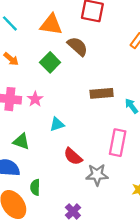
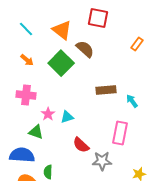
orange triangle: (51, 25) -> (62, 30), turned 30
green square: (50, 62) -> (61, 63), size x1.4
pink star: (35, 99) -> (48, 114), moved

